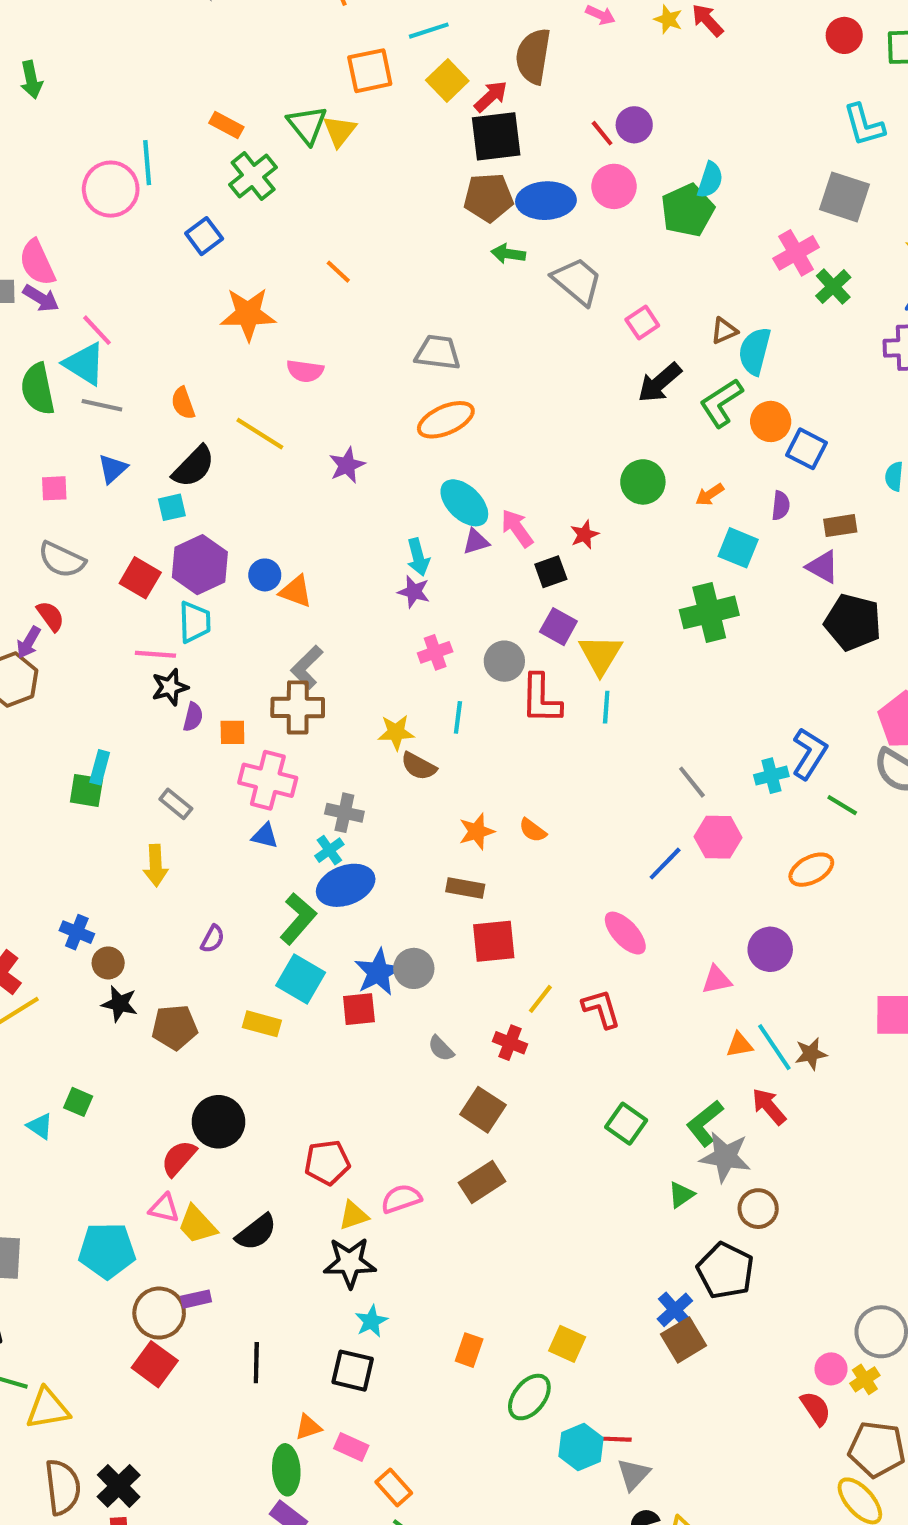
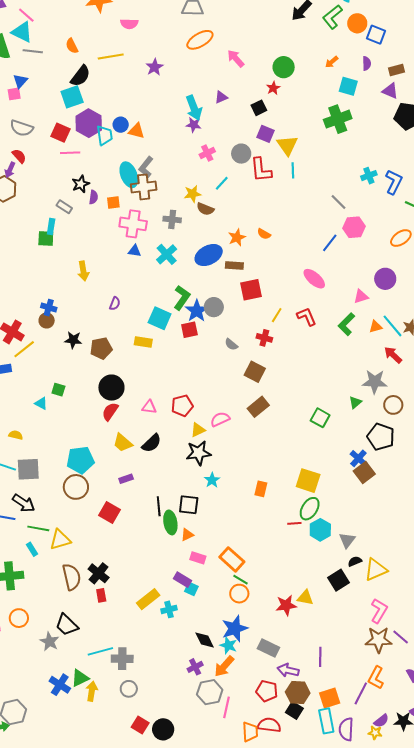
yellow line: (260, 434) -> (111, 56), turned -35
blue triangle: (113, 469) -> (20, 81), moved
green circle: (643, 482) -> (284, 67), moved
cyan ellipse: (464, 503) -> (129, 175), moved, turned 30
cyan square: (172, 507) -> (72, 97), size x1.6
pink arrow: (517, 528) -> (236, 58), moved
cyan arrow: (418, 557) -> (194, 108), size x1.4
cyan trapezoid: (195, 622) -> (104, 135), moved
pink line: (155, 654) -> (70, 153), moved
cyan line: (458, 717) -> (222, 183), turned 42
cyan cross: (771, 776) -> (369, 176), moved
gray rectangle: (176, 804) -> (64, 207), moved
gray cross: (344, 813) -> (172, 219), moved
cyan cross: (329, 850) -> (167, 254), size x1.5
blue ellipse: (346, 885) -> (209, 255), moved
green L-shape: (298, 919) -> (182, 298), moved
brown circle: (108, 963) -> (47, 320), moved
black circle: (218, 1122) -> (111, 388), moved
green L-shape: (705, 1123) -> (347, 324), moved
green square: (626, 1124) -> (320, 418), moved
pink triangle: (164, 1208) -> (149, 407), moved
brown circle: (159, 1313) -> (76, 487), moved
yellow square: (567, 1344) -> (308, 481), size x1.4
black square: (353, 1371) -> (189, 505), moved
green ellipse: (529, 1397) -> (310, 509), moved
red line: (617, 1439) -> (294, 523), moved
pink rectangle: (351, 1447) -> (198, 558), moved
green ellipse: (286, 1470) -> (170, 522), moved
orange rectangle: (394, 1488) -> (232, 559), size x1.4

